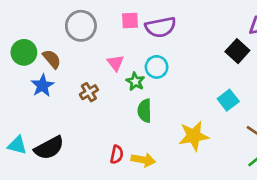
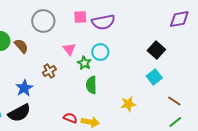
black square: (237, 51) -> (156, 50), moved
blue star: (42, 86) -> (24, 88), moved
yellow star: (194, 136) -> (128, 104), size x0.7
red semicircle: (117, 154) -> (70, 118), turned -80

